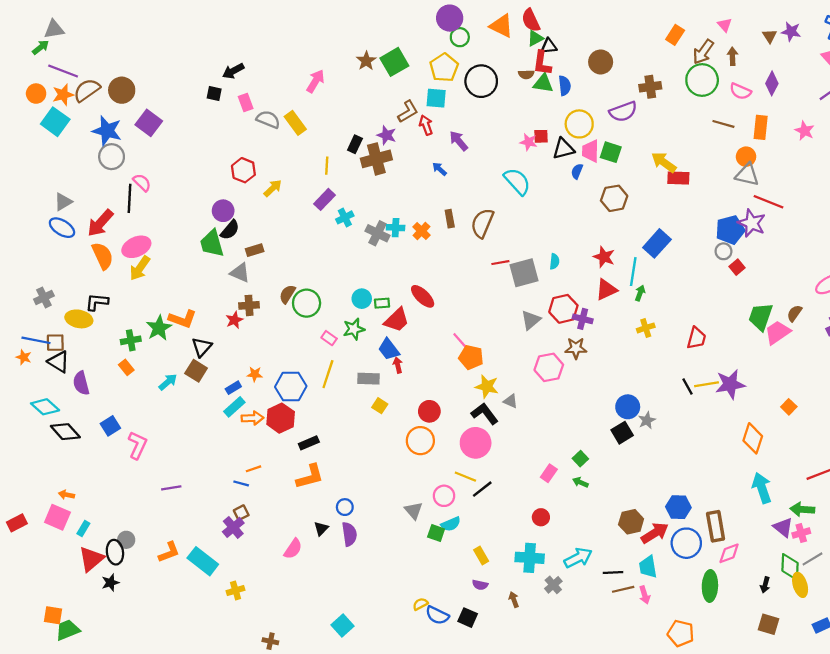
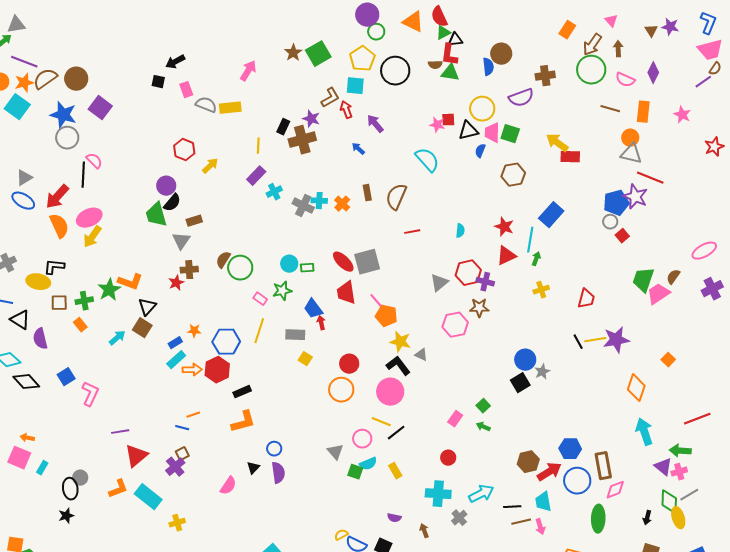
blue semicircle: (565, 86) -> (488, 67), moved
yellow rectangle: (295, 123) -> (230, 108), turned -60
gray triangle: (240, 273) -> (181, 241), turned 42
gray square: (524, 273) -> (367, 262), moved
red trapezoid: (397, 320) -> (346, 293), moved, turned 125
brown square: (55, 343) -> (59, 303), moved
yellow rectangle: (481, 556) -> (395, 471), moved
red triangle: (91, 559) -> (136, 456), moved

